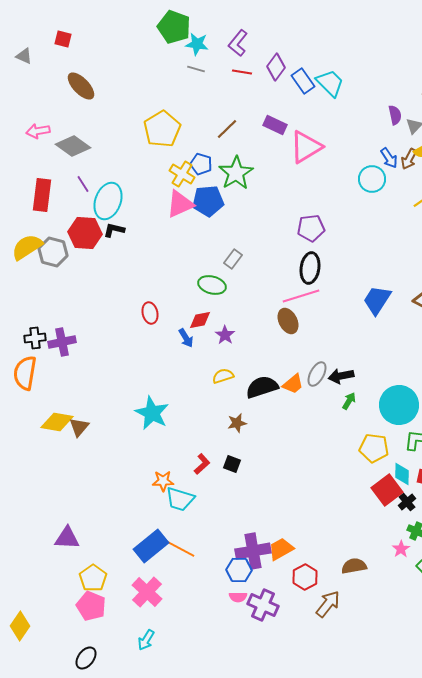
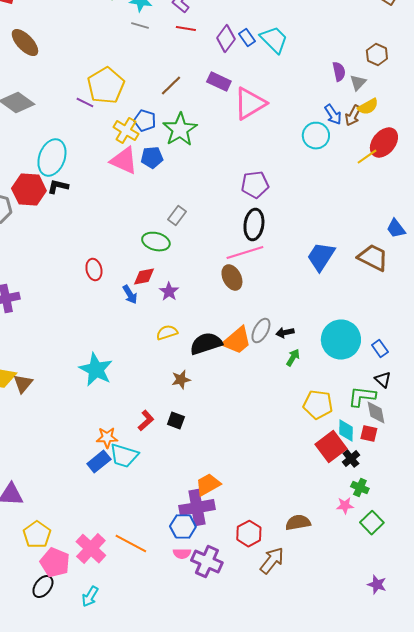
purple diamond: (276, 67) -> (226, 39), moved
blue rectangle: (303, 81) -> (247, 38), size x0.7
purple line: (83, 184) -> (85, 103), moved, turned -30
blue pentagon: (208, 201) -> (152, 158), size x0.7
pink triangle: (180, 204) -> (124, 161), turned 48
black arrow: (341, 376) -> (285, 333), size x0.7
orange trapezoid: (293, 384) -> (237, 341), size x1.4
cyan circle: (399, 405) -> (341, 340), moved
blue rectangle: (151, 546) -> (99, 462), moved, size x0.7
orange line: (179, 548) -> (131, 544), moved
orange trapezoid: (281, 549) -> (208, 485), moved
pink star: (401, 549) -> (345, 506), turned 30
pink pentagon: (91, 606) -> (55, 563), moved
black ellipse: (86, 658) -> (43, 587), moved

